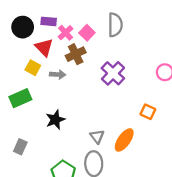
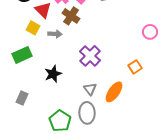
brown cross: (76, 54) -> (71, 16), turned -30
purple cross: (113, 73) -> (90, 56), moved
orange square: (148, 112) -> (135, 67), turned 32

